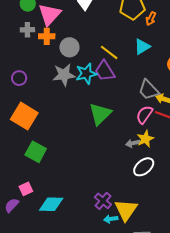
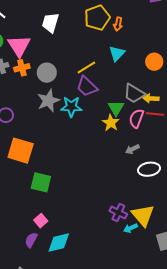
yellow line: (109, 52) -> (86, 67), turned -54
cyan star: (86, 74) -> (71, 107), moved, turned 30
green triangle: (100, 114) -> (116, 108), moved, size x0.7
yellow star: (145, 139) -> (111, 123), moved
white ellipse: (144, 167) -> (149, 169), turned 45
cyan diamond: (51, 204) -> (59, 242), moved

